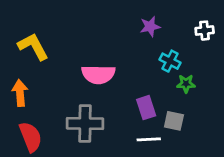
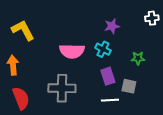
purple star: (150, 27) -> (112, 26), moved
cyan cross: (170, 61) -> (103, 49), moved

